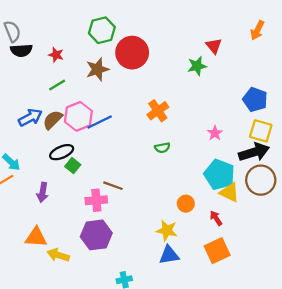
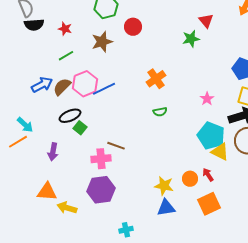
red circle: (132, 53) -> (133, 27), size x0.6
orange circle: (186, 204) -> (190, 179), moved

